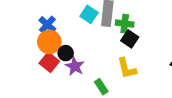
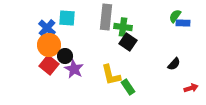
cyan square: (89, 14) -> (67, 18), moved, turned -30
yellow L-shape: (127, 68) -> (111, 75), moved
green rectangle: (101, 87) -> (128, 87), moved

